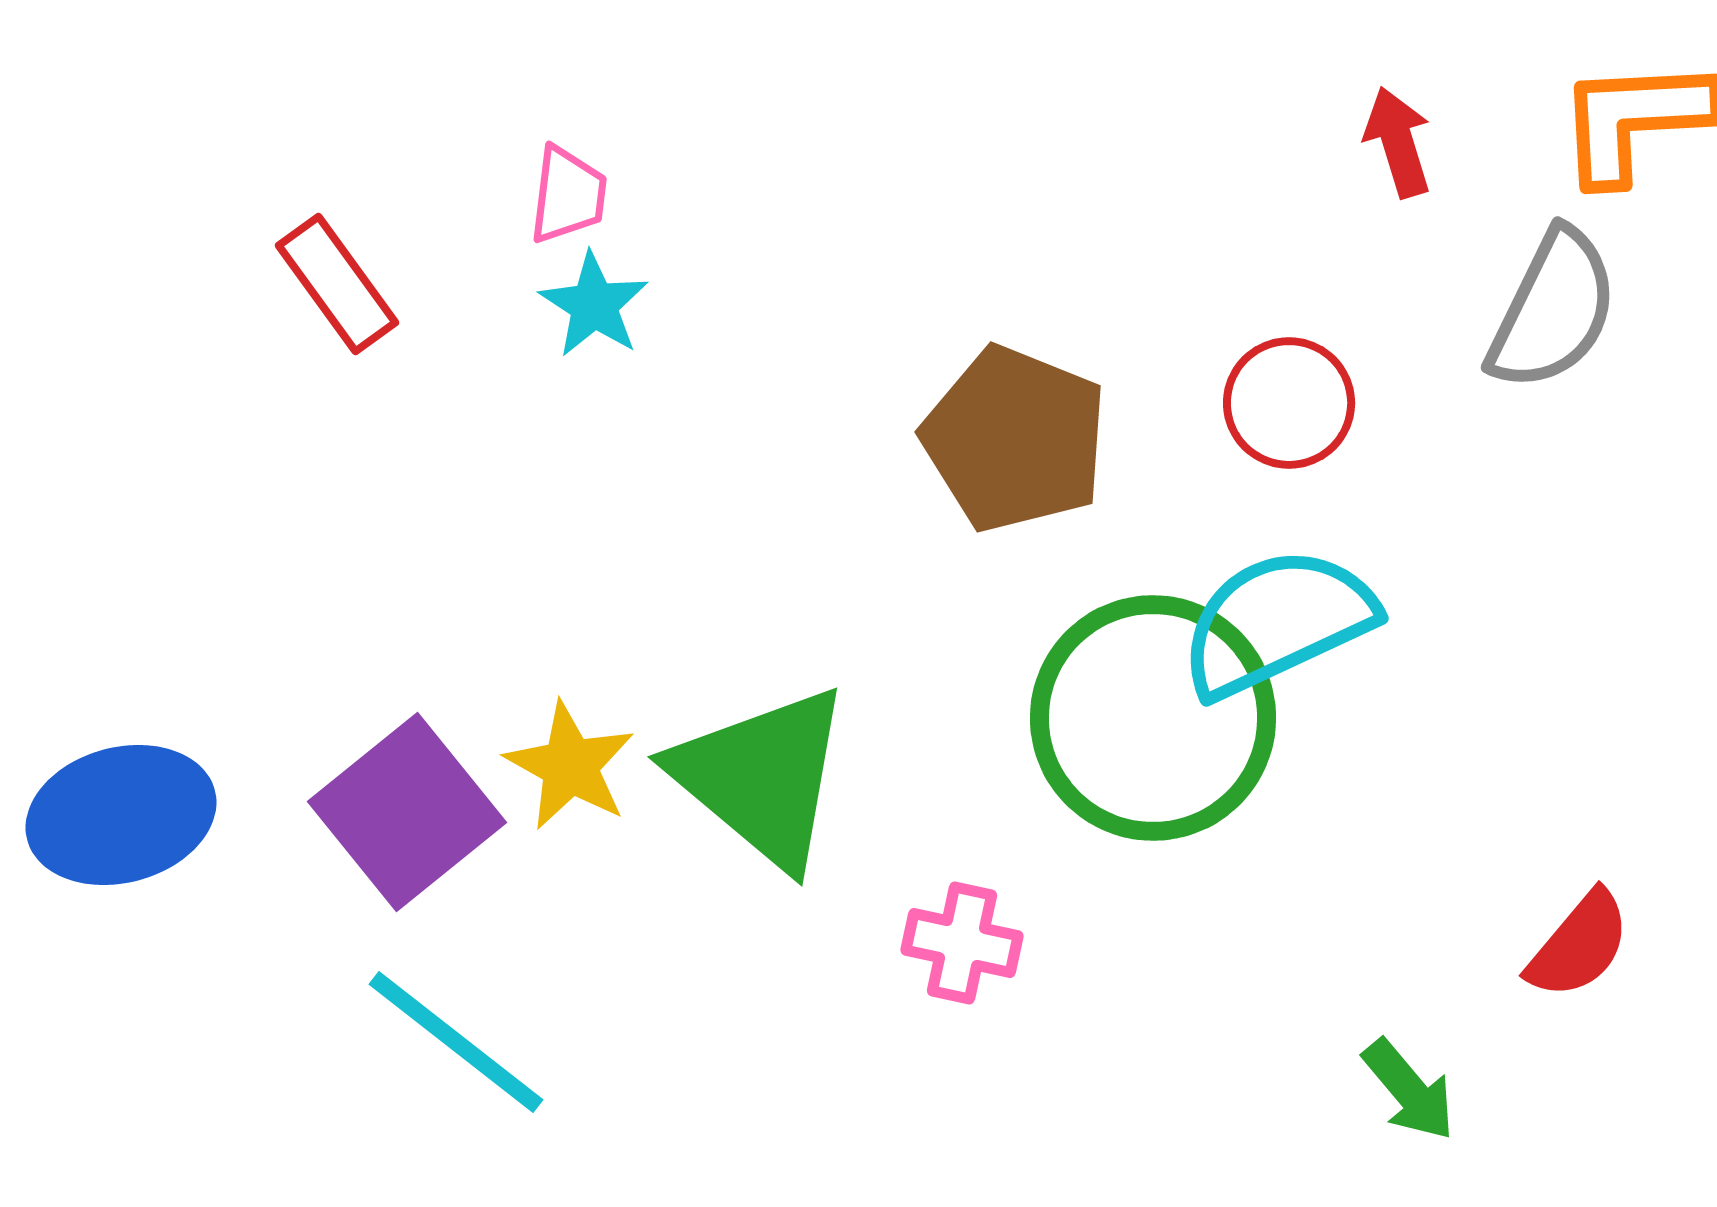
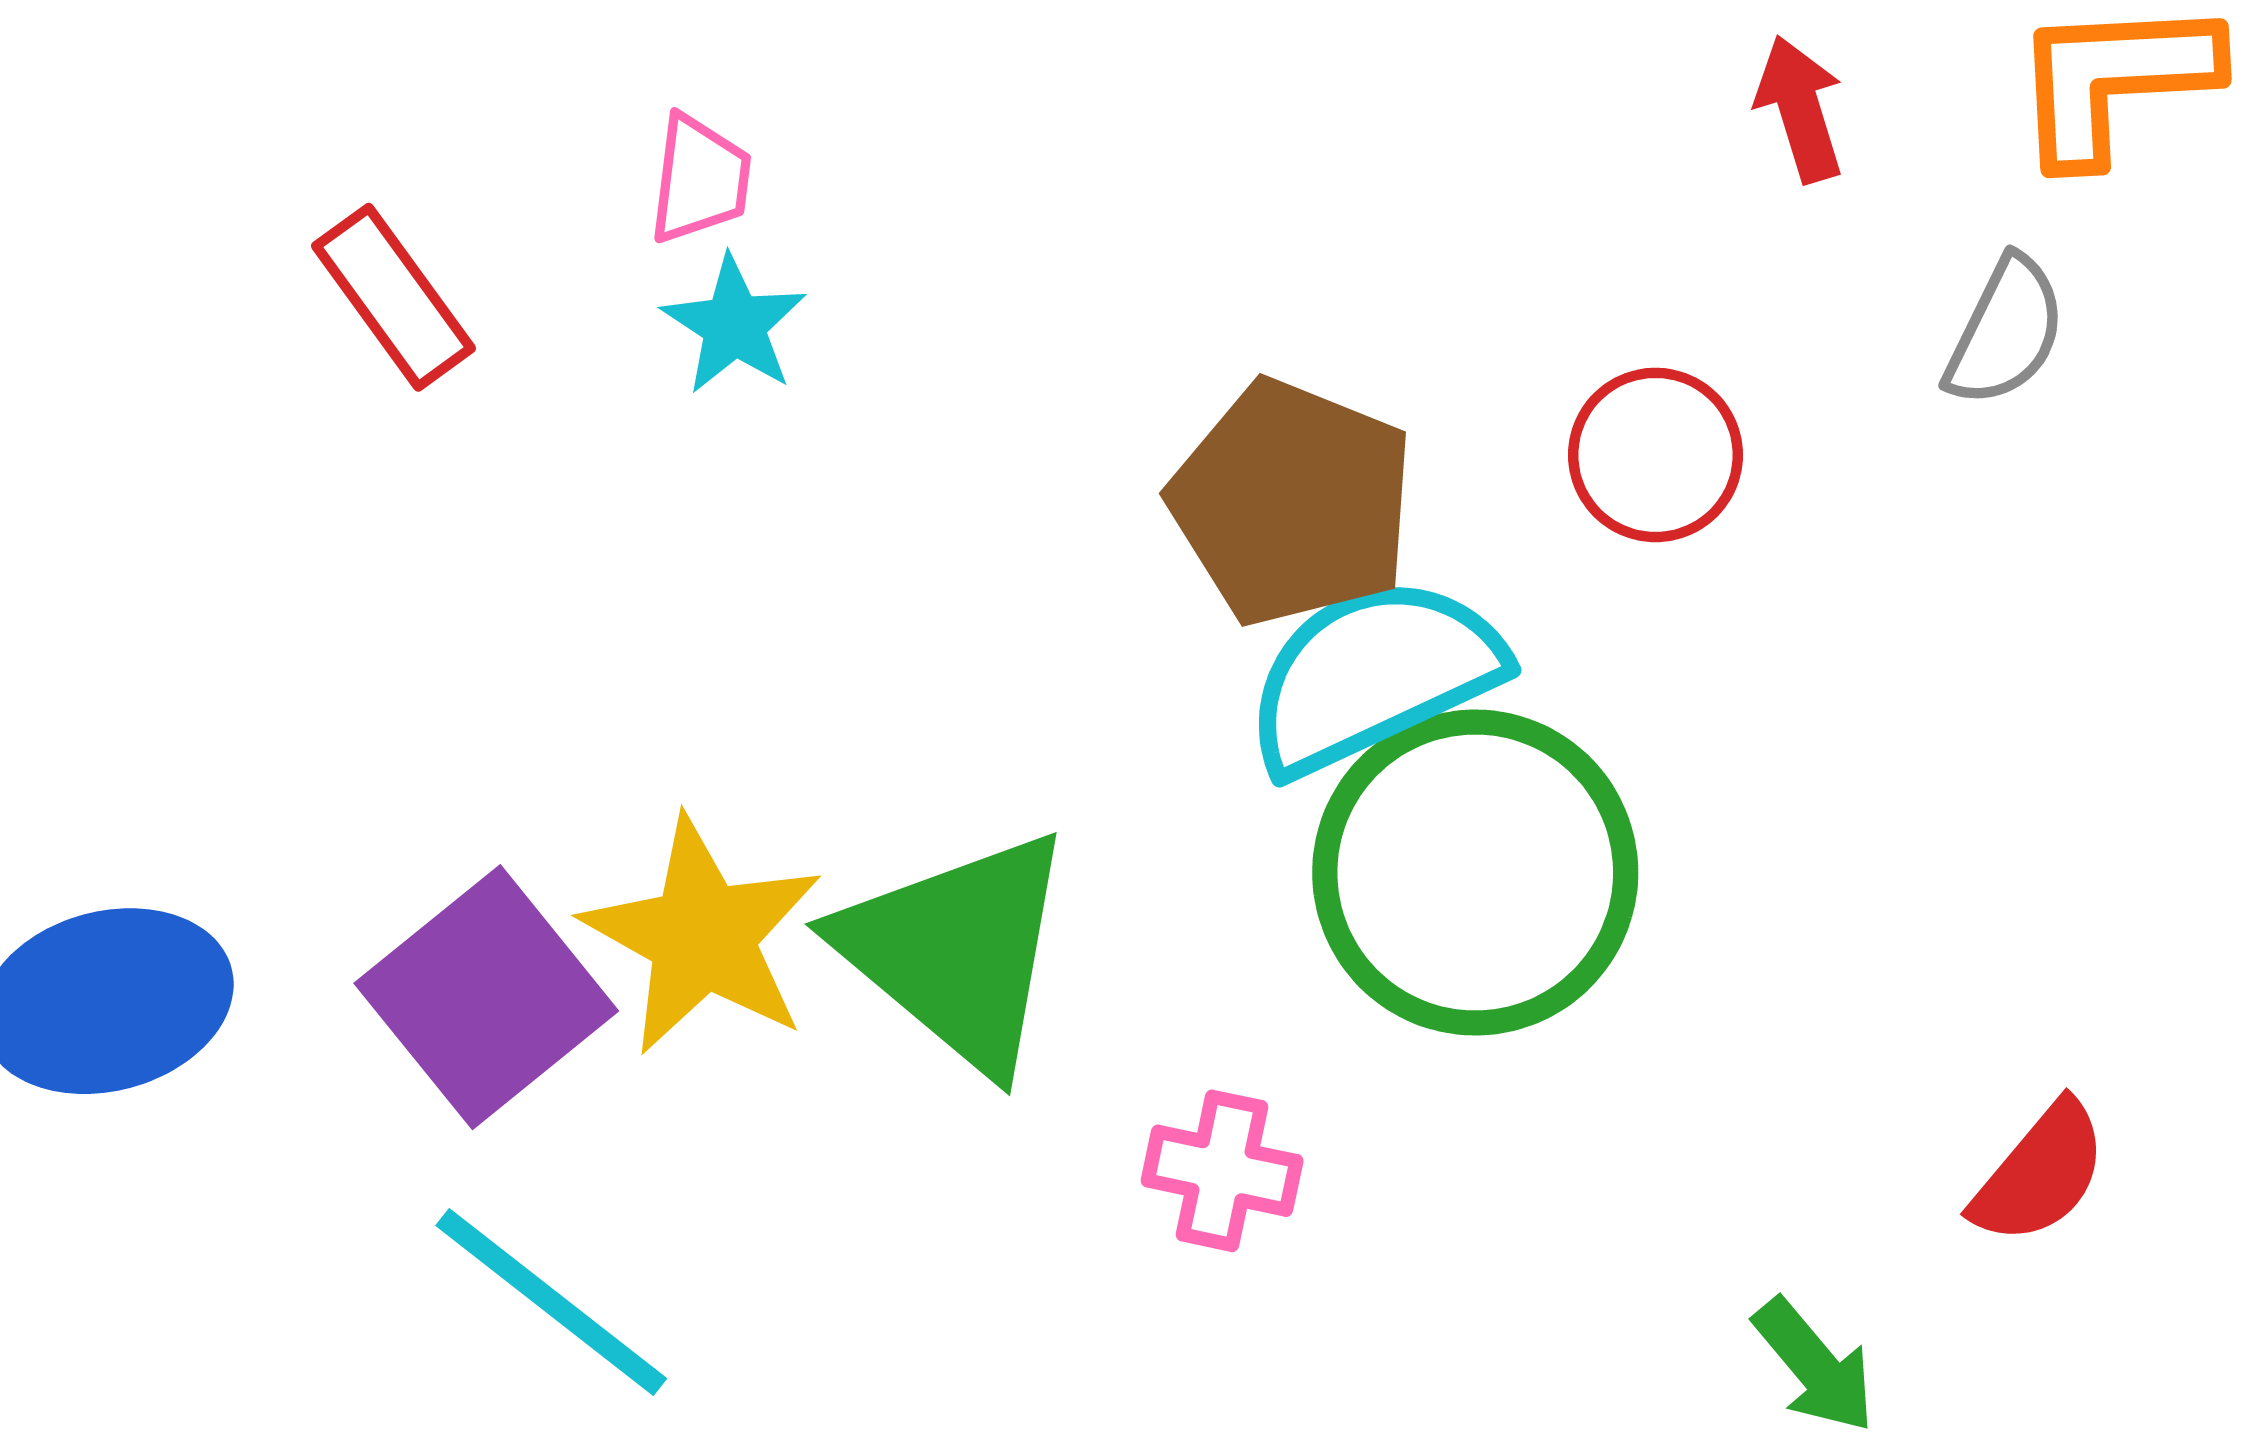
gray semicircle: (1553, 310) -> (2005, 332), size x0.7
cyan semicircle: (1277, 622) -> (1373, 675), moved
yellow star: (570, 766) -> (702, 936), size x1.4

